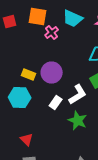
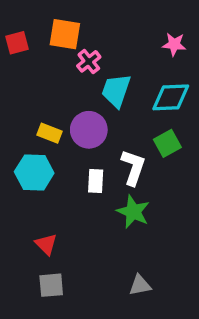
cyan trapezoid: (73, 18) -> (116, 90), moved, turned 85
white L-shape: (78, 94) -> (133, 167), turned -40
white rectangle: (56, 102) -> (96, 181), turned -32

